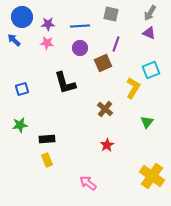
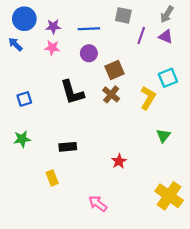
purple line: (116, 44) -> (141, 35), moved
brown cross: (105, 109) -> (111, 94), moved
black rectangle: (47, 139) -> (68, 147), moved

